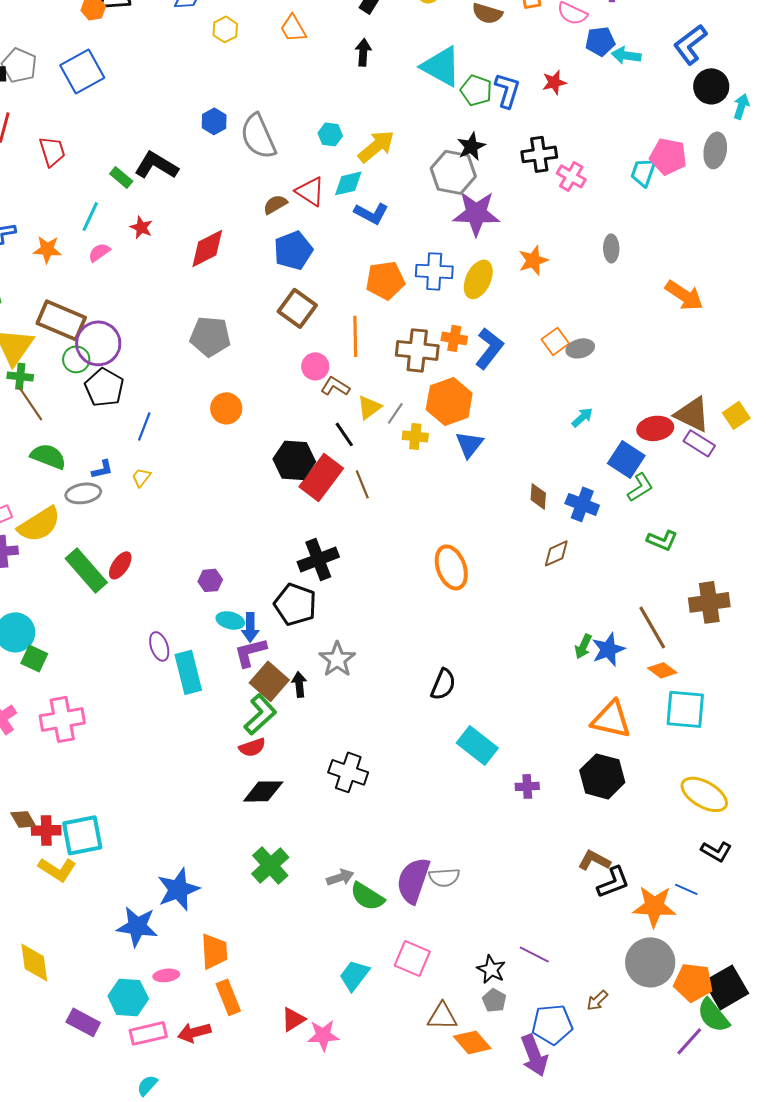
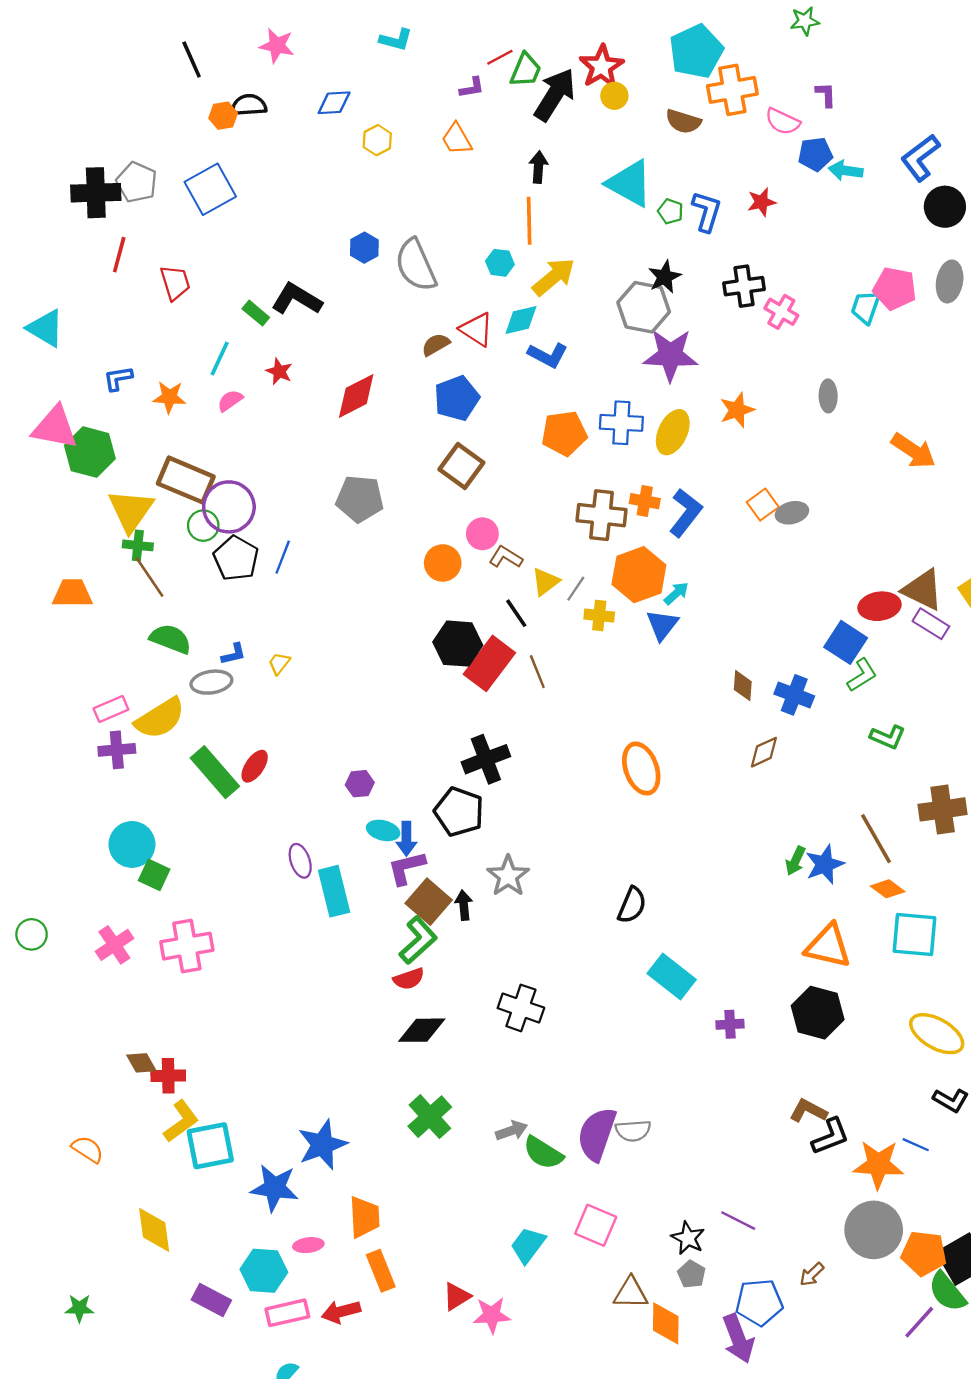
green pentagon: (476, 90) -> (670, 211), size x0.7
orange line: (355, 336) -> (529, 221), moved
orange circle: (226, 408) -> (443, 563), moved
cyan arrow: (582, 417) -> (676, 593), moved
blue line: (144, 426) -> (283, 557), moved
cyan square: (82, 835) -> (210, 1146), moved
yellow L-shape: (57, 869) -> (181, 1121), turned -69
orange diamond: (472, 1042) -> (666, 1323), turned 42

